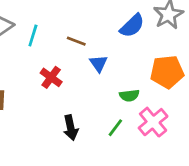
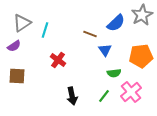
brown line: (76, 41) -> (90, 34), moved
blue triangle: (99, 63) -> (105, 50), moved

